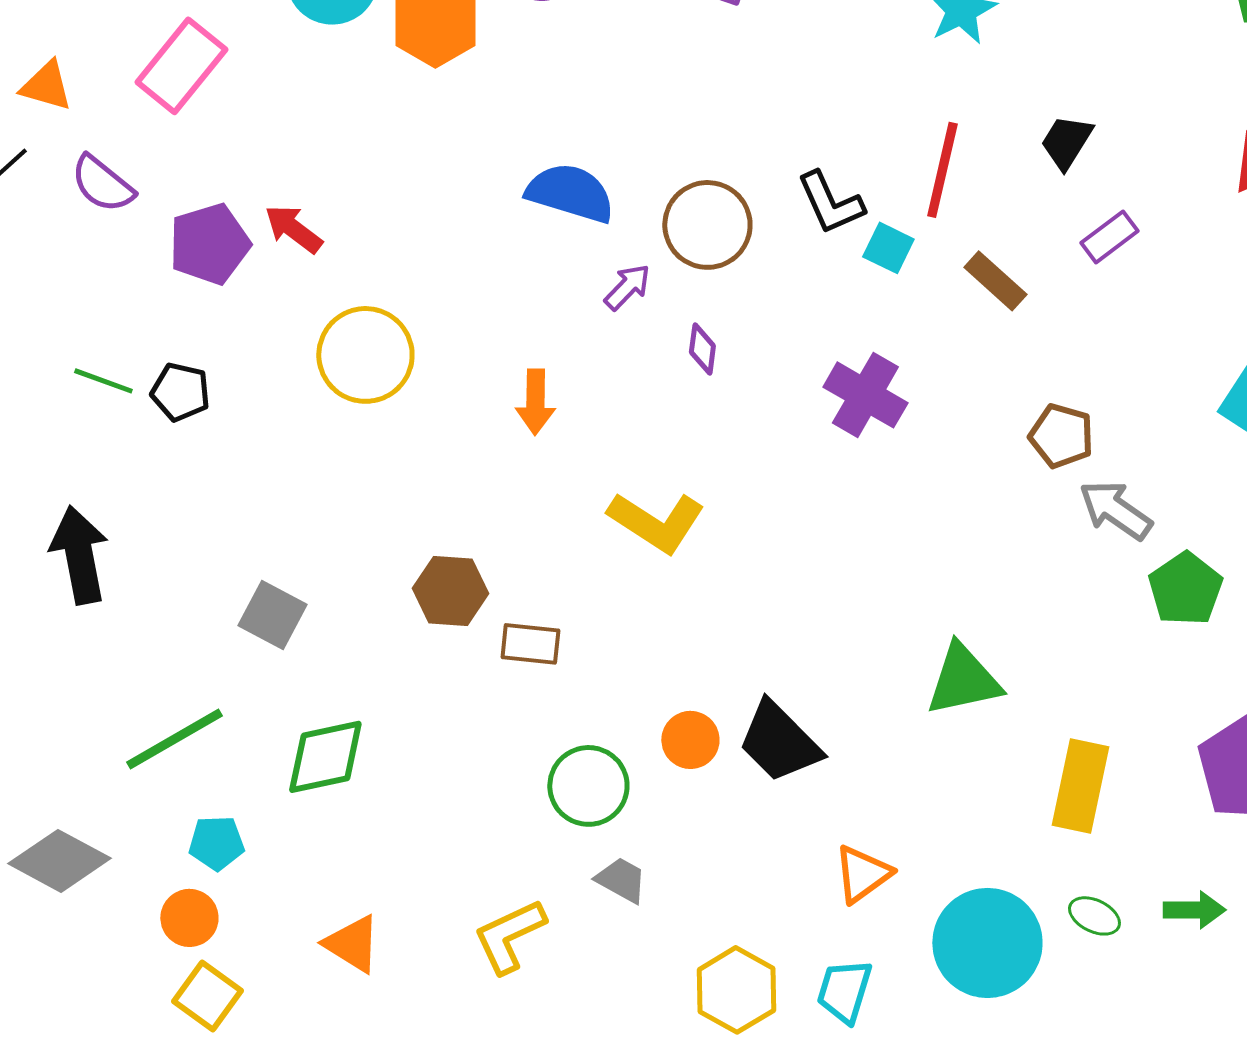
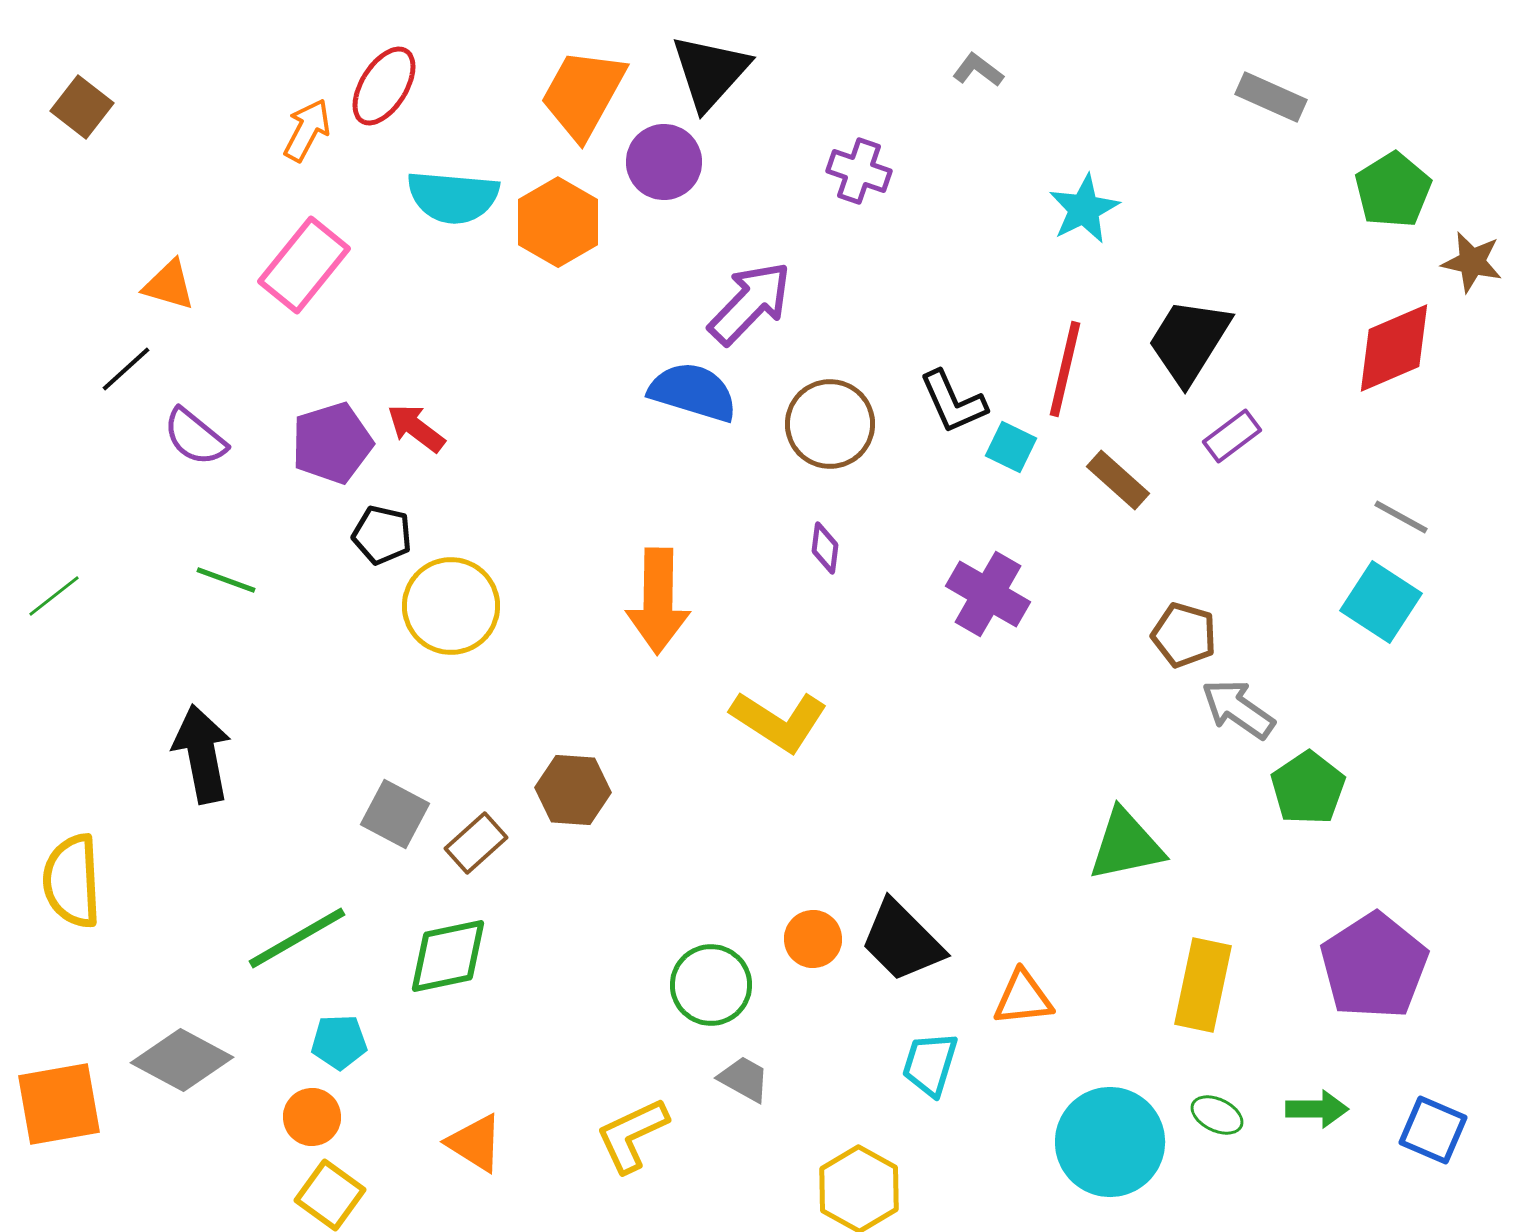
black trapezoid: (1066, 142) -> (1189, 341), size x1.6
purple semicircle: (102, 184) -> (195, 437), moved
purple arrow: (627, 287) -> (750, 303), moved, size x1.8
yellow circle: (365, 355) -> (451, 606), moved
black pentagon: (180, 392) -> (382, 535), moved
orange arrow: (535, 402) -> (658, 601), size x1.6
brown rectangle: (530, 644) -> (476, 843), moved, turned -48
green triangle: (963, 680) -> (1126, 845), moved
orange triangle: (862, 874) -> (1023, 998), moved, turned 30
cyan trapezoid: (844, 991) -> (930, 1064), moved

